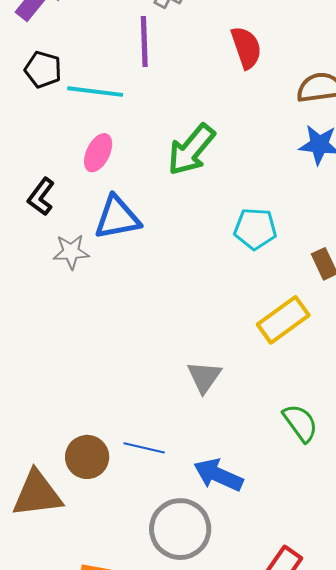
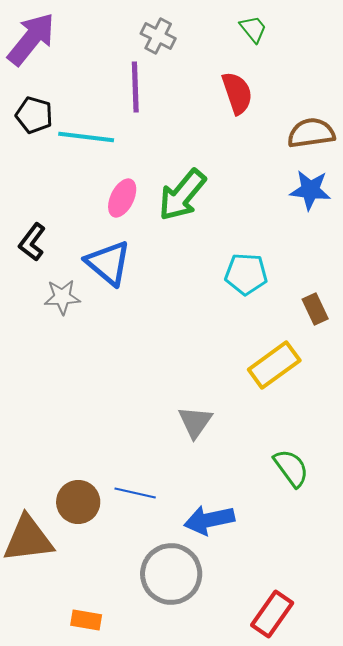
pink ellipse: (98, 153) -> (122, 198), moved
blue triangle: (117, 218) -> (108, 263), turned 51
blue arrow: (218, 475) -> (209, 520), turned -36

